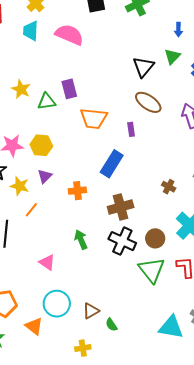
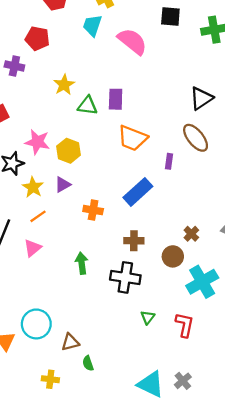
brown cross: (121, 207) -> (134, 241), size x0.7
brown circle: (155, 238) -> (173, 256), moved
black cross: (122, 241) -> (125, 277), turned -32
pink triangle: (47, 262) -> (33, 248), moved, turned 30
green triangle: (152, 270) -> (148, 317), size x0.5

